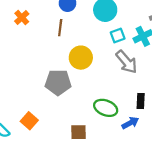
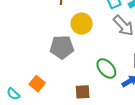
green ellipse: (106, 108) -> (106, 68), turned 30

